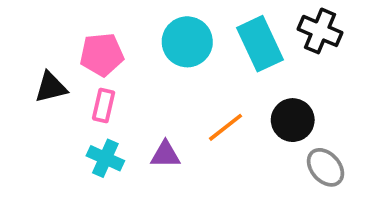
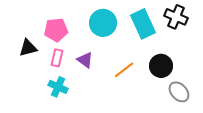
purple triangle: (165, 155) -> (85, 60), moved, turned 36

